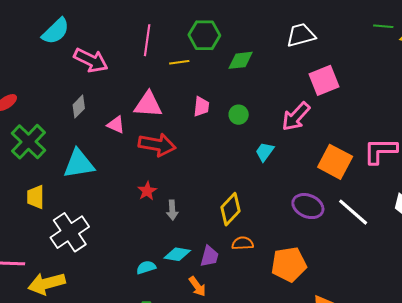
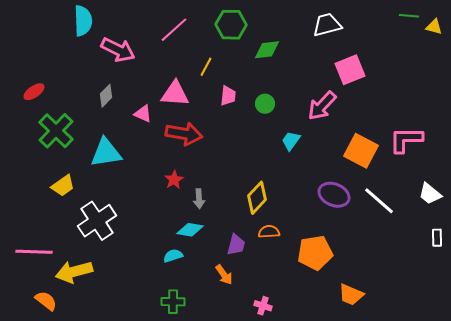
cyan semicircle: (56, 31) -> (83, 21), turned -48
pink line: (147, 40) -> (174, 30), turned 40
yellow line: (179, 62) -> (206, 67), moved, turned -54
yellow trapezoid: (36, 197) -> (63, 186), turned -125
cyan diamond: (177, 254) -> (190, 230), moved

